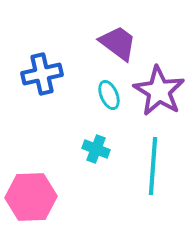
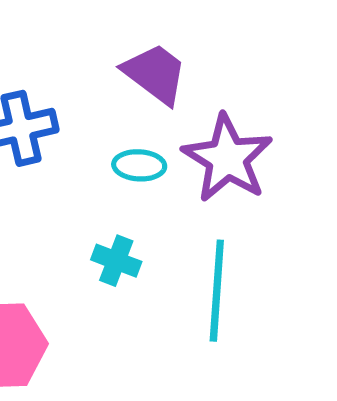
cyan ellipse: (109, 95) -> (139, 165), turned -64

